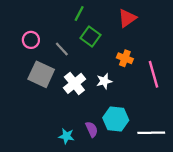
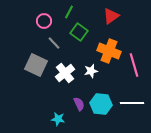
pink circle: (31, 40) -> (44, 21), moved
orange cross: (125, 58) -> (109, 51), size x1.6
purple semicircle: (92, 129) -> (79, 104), moved
white line: (151, 133) -> (132, 103), moved

